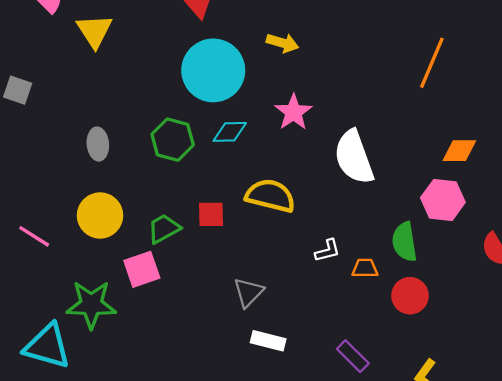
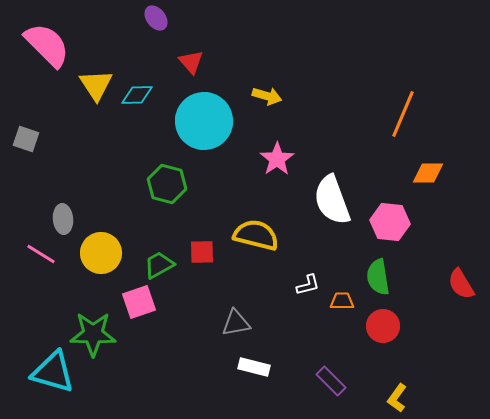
cyan diamond: (230, 132) -> (137, 95), moved
gray ellipse: (98, 144) -> (63, 219), moved
orange diamond: (459, 151) -> (428, 173), moved
pink hexagon: (443, 200) -> (390, 222), moved
pink line: (34, 236) -> (41, 254), moved
gray triangle: (248, 292) -> (236, 323), turned 36

